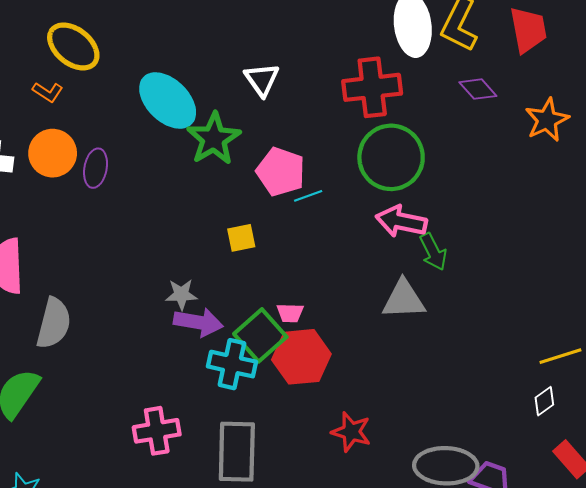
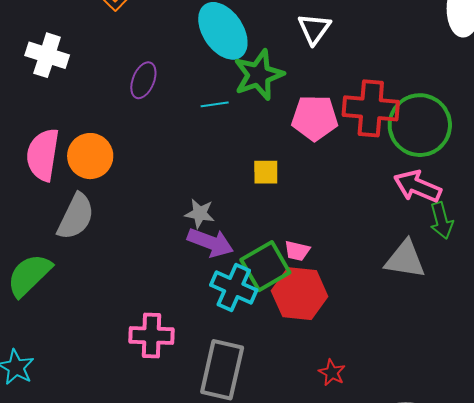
red cross: (372, 87) -> (371, 108), moved
orange circle: (53, 153) -> (90, 156), moved
pink pentagon: (281, 172) -> (315, 118), turned -30
cyan line: (308, 196) -> (215, 104), moved
red star: (351, 432) -> (332, 373), size x0.7

